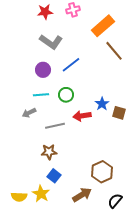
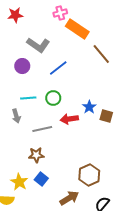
red star: (45, 12) -> (15, 15), moved
orange rectangle: (103, 26) -> (77, 29), moved, turned 75
purple circle: (43, 70) -> (22, 66), moved
gray arrow: (29, 113) -> (16, 116), turned -80
yellow star: (41, 194) -> (19, 182), moved

